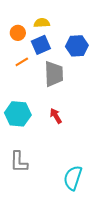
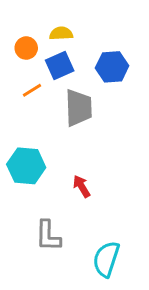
red arrow: (56, 116) -> (82, 186), moved
gray L-shape: (19, 162) -> (48, 236), moved

